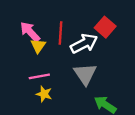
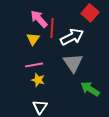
red square: (105, 27) -> (90, 13), moved
pink arrow: (30, 32) -> (39, 19), moved

